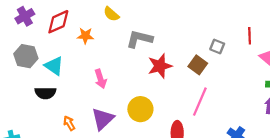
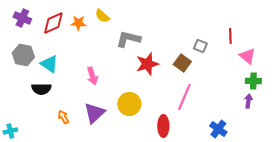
purple cross: (25, 16) -> (22, 18), turned -36
orange star: (85, 36) -> (78, 23), moved

